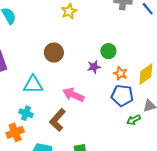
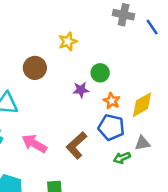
yellow star: (69, 11) -> (68, 41), moved
pink arrow: (73, 95) -> (34, 144), moved
brown L-shape: (58, 120) -> (76, 145), moved

